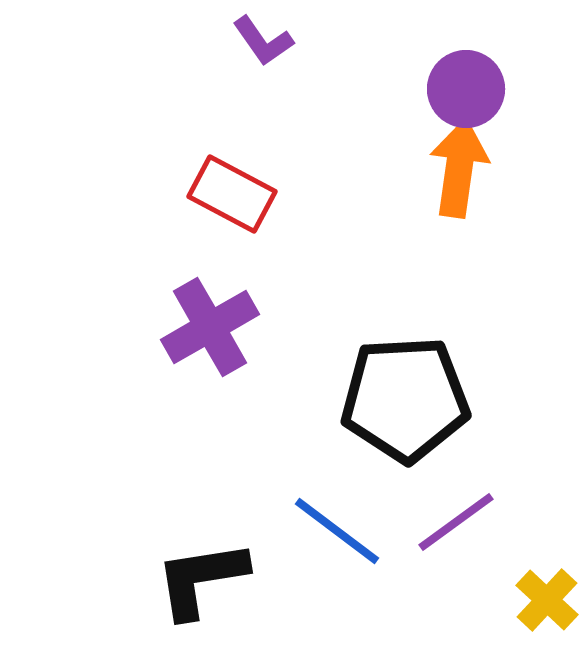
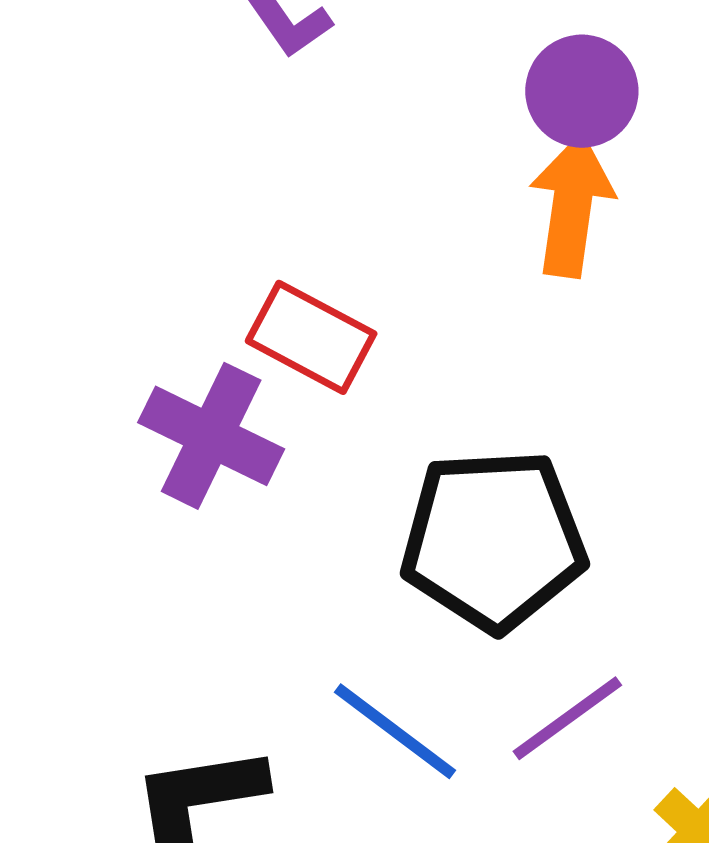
red rectangle: (232, 194) -> (311, 337), moved
purple cross: (210, 327) -> (211, 436), turned -34

